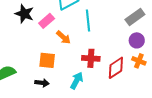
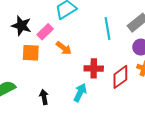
cyan line: (88, 21) -> (108, 29), moved
orange square: (47, 60) -> (31, 53), moved
black arrow: (42, 83) -> (44, 97), turned -104

